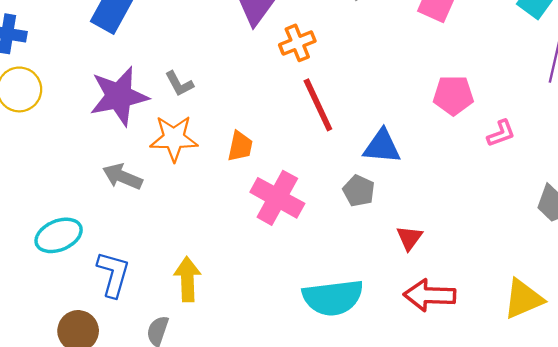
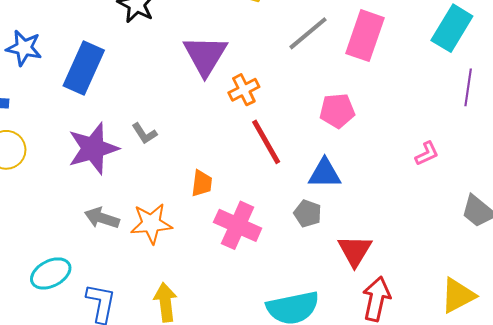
pink pentagon: (453, 95) -> (337, 111), moved
orange star: (174, 138) -> (151, 223), moved
red triangle: (409, 238) -> (355, 251), size x1.5
red arrow: (430, 295) -> (376, 299), turned 105

